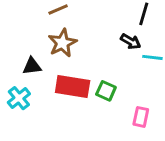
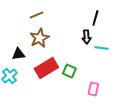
black arrow: (131, 41) -> (86, 37), turned 56
red rectangle: (73, 86) -> (46, 68), turned -40

